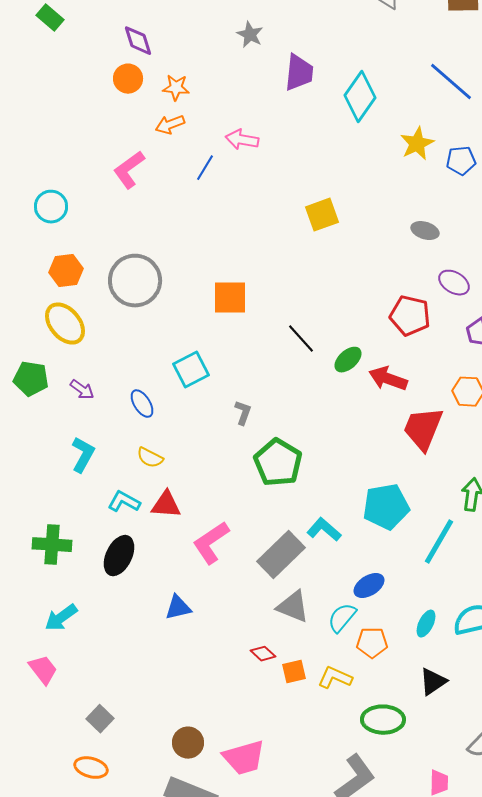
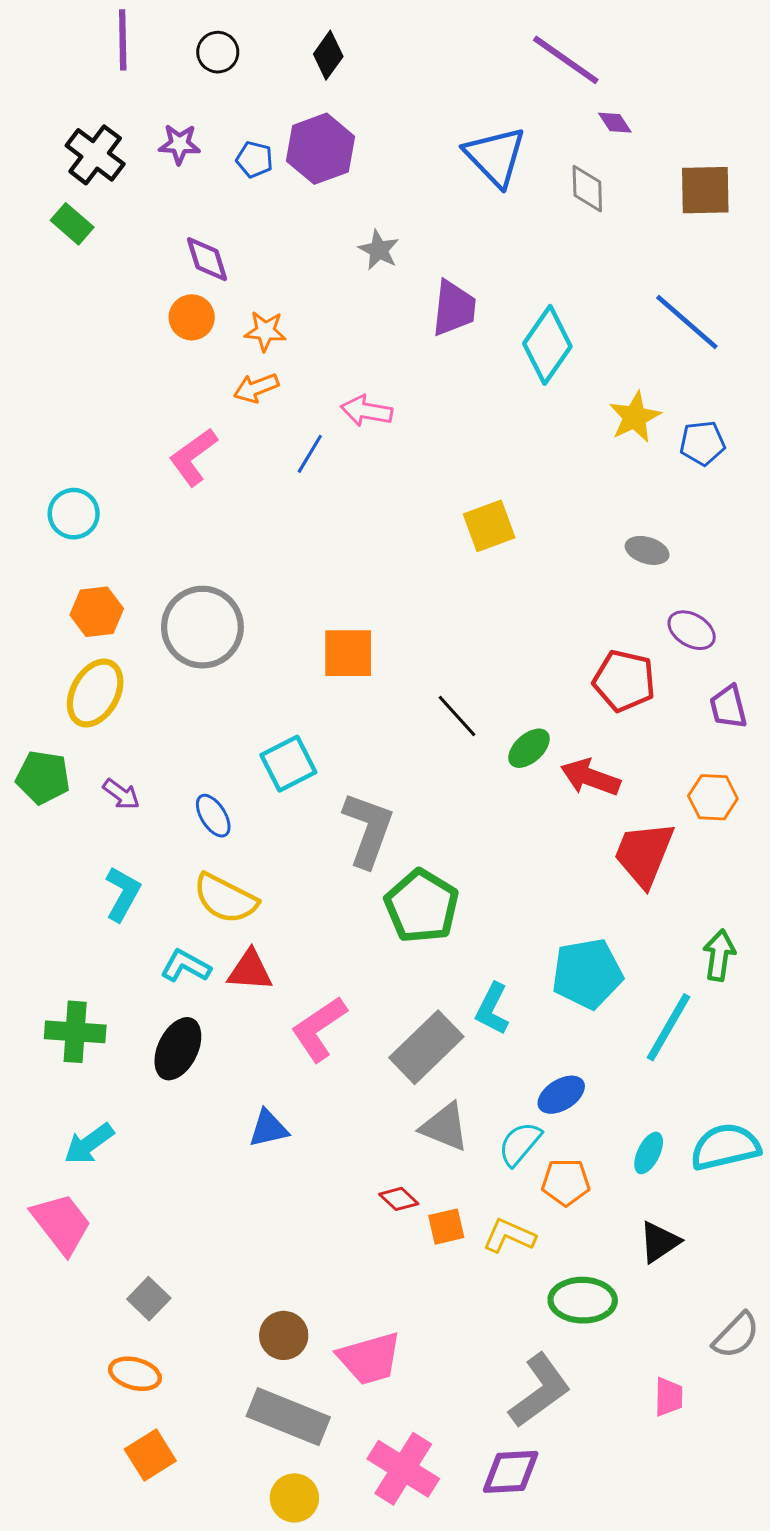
yellow ellipse: (65, 324) -> (95, 693), turned 69
gray L-shape: (243, 413) -> (368, 829), size x2.0
yellow semicircle: (150, 458) -> (225, 898), size x1.6
cyan L-shape: (324, 530) -> (492, 1009), turned -104
pink trapezoid: (43, 670) -> (61, 1223), size x1.4

